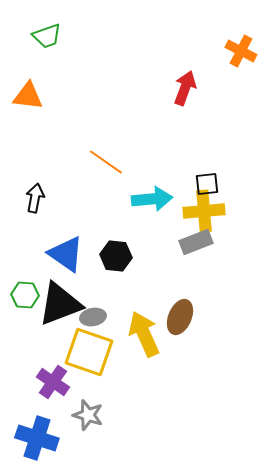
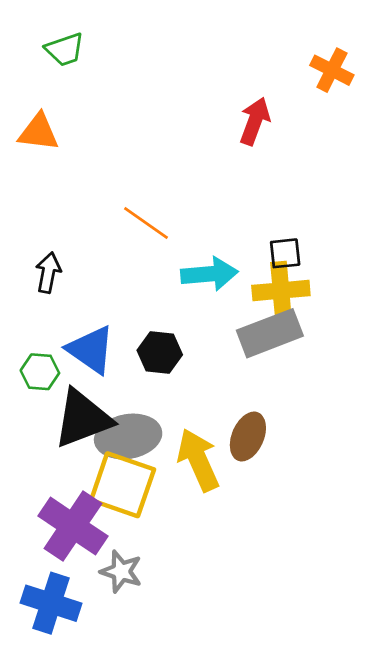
gray rectangle: (196, 242) -> (270, 333), size x1.4
green hexagon: (25, 295) -> (40, 372), moved
gray ellipse: (93, 317) -> (128, 436), size x1.8
purple cross: (53, 382) -> (73, 526), size x1.5

